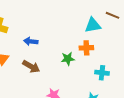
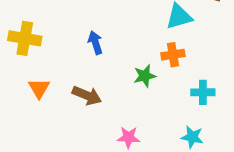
blue arrow: (31, 41) -> (95, 43), moved, turned 72

